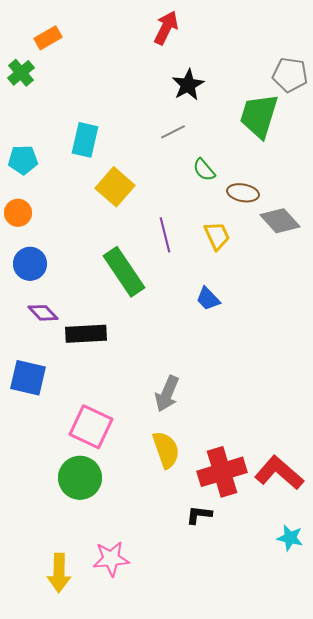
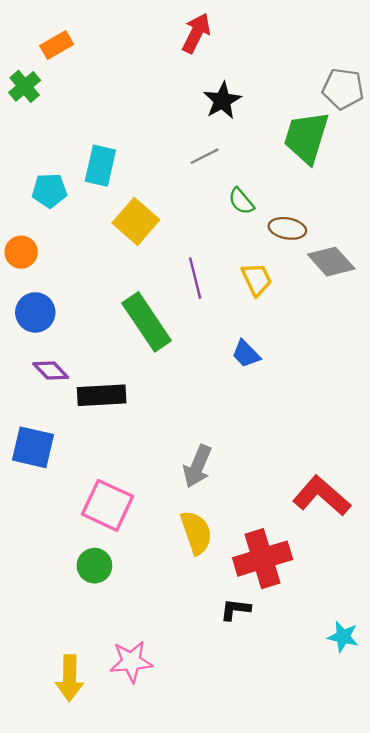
cyan pentagon: (23, 160) -> (50, 191), moved
red L-shape: (279, 473) -> (322, 496), moved
green circle: (80, 478) -> (94, 566), size x0.7

